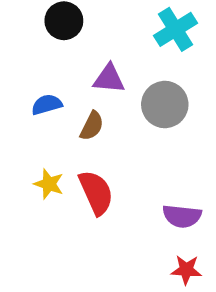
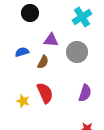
yellow star: (49, 184) -> (23, 101), moved
purple semicircle: (182, 216) -> (85, 93), moved, turned -78

